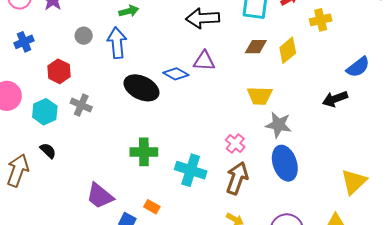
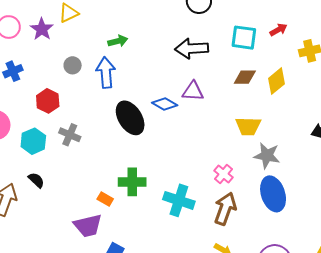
black ellipse: (141, 88) -> (130, 118), turned 32
purple trapezoid: (100, 196) -> (88, 226), turned -52
orange rectangle: (152, 207) -> (105, 199), moved

